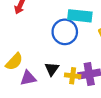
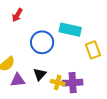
blue circle: (65, 32) -> (42, 42), moved

